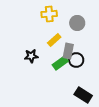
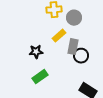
gray circle: (77, 23) -> (74, 18), moved
green rectangle: (60, 63) -> (40, 77), moved

